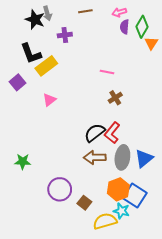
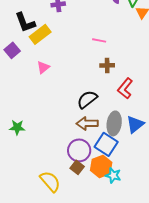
brown cross: (115, 98) -> (107, 65), turned 32
red L-shape: (112, 133) -> (125, 88), moved
purple circle: (60, 189) -> (79, 150), moved
orange hexagon: (118, 189) -> (101, 166), moved
blue square: (135, 195) -> (106, 144), moved
yellow semicircle: (105, 221) -> (50, 181), moved, turned 65

